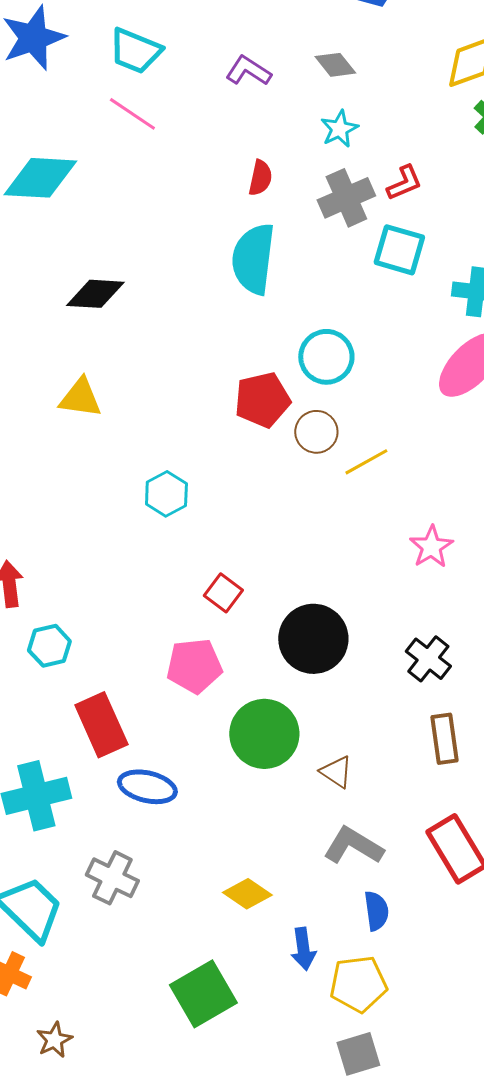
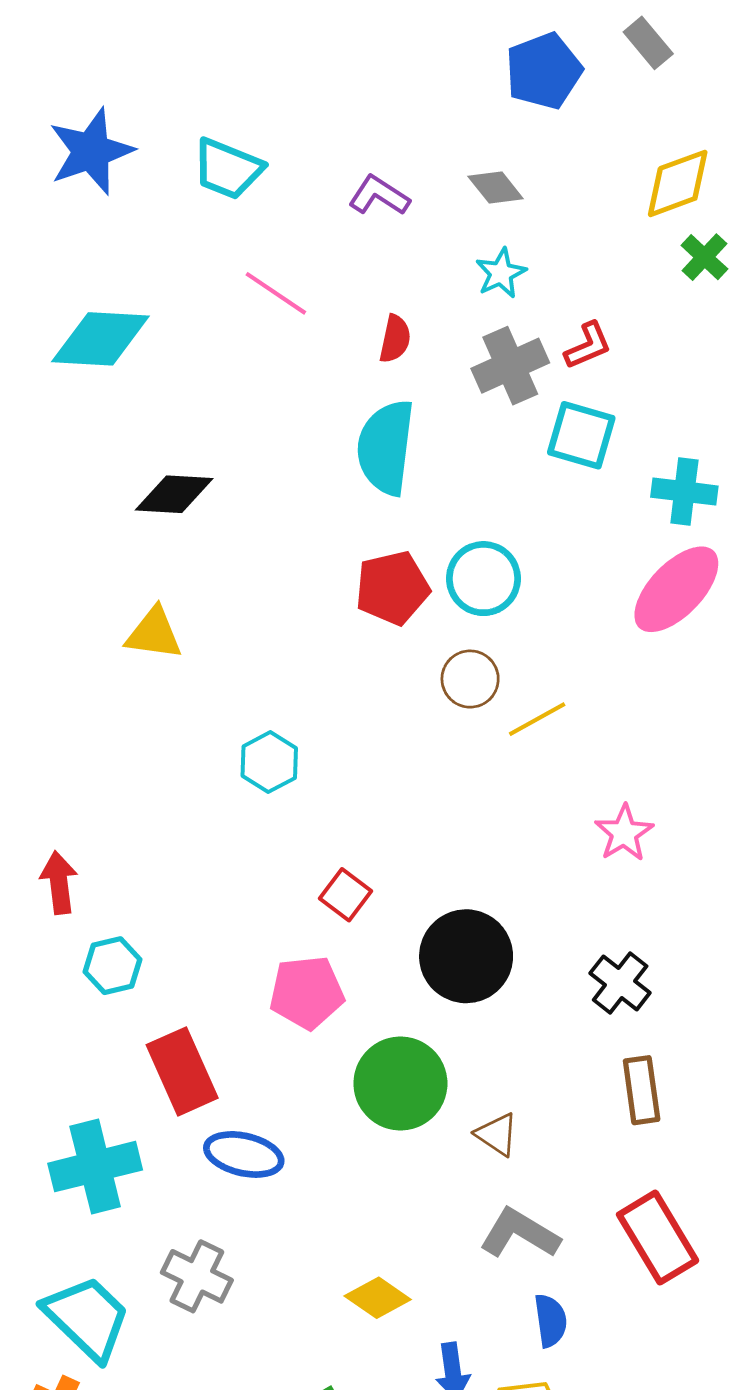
pink line: (132, 114) -> (276, 293), moved
red pentagon: (262, 400) -> (392, 588), moved

